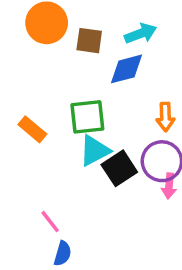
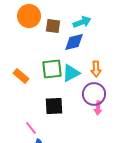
cyan triangle: (94, 151) -> (71, 73), moved
black square: (119, 168) -> (54, 106), moved, turned 30

